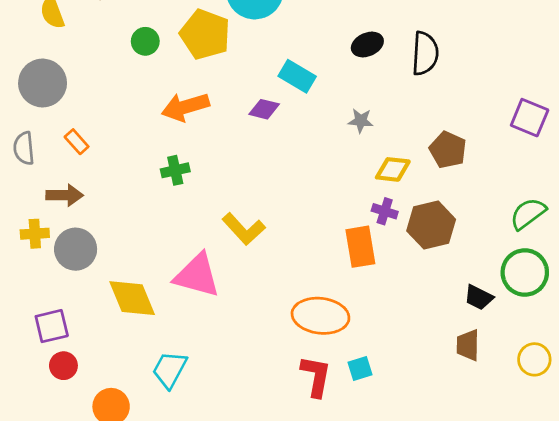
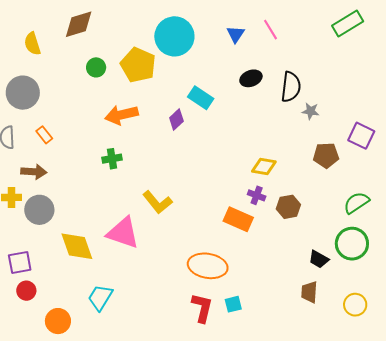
purple diamond: (264, 109) -> (176, 119), turned -60
gray star: (361, 121) -> (311, 111), moved
brown pentagon: (448, 150) -> (326, 155), moved, turned -30
brown hexagon: (431, 225) -> (288, 207), size x0.7
orange rectangle: (360, 247) -> (238, 219), turned -60

